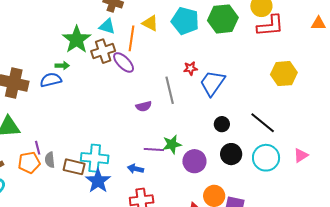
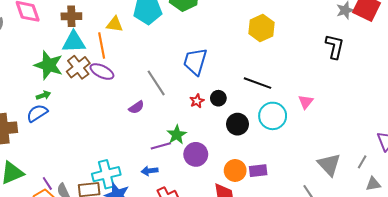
cyan triangle: (107, 26) -> (74, 42), size x1.4
red star: (190, 68) -> (197, 101), moved
purple circle: (194, 161) -> (196, 154), moved

